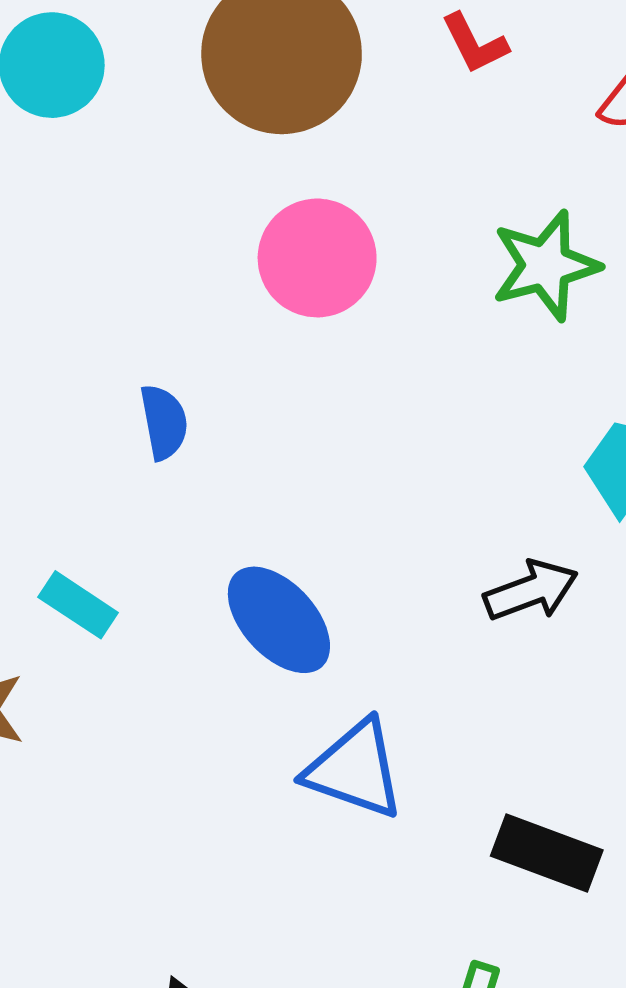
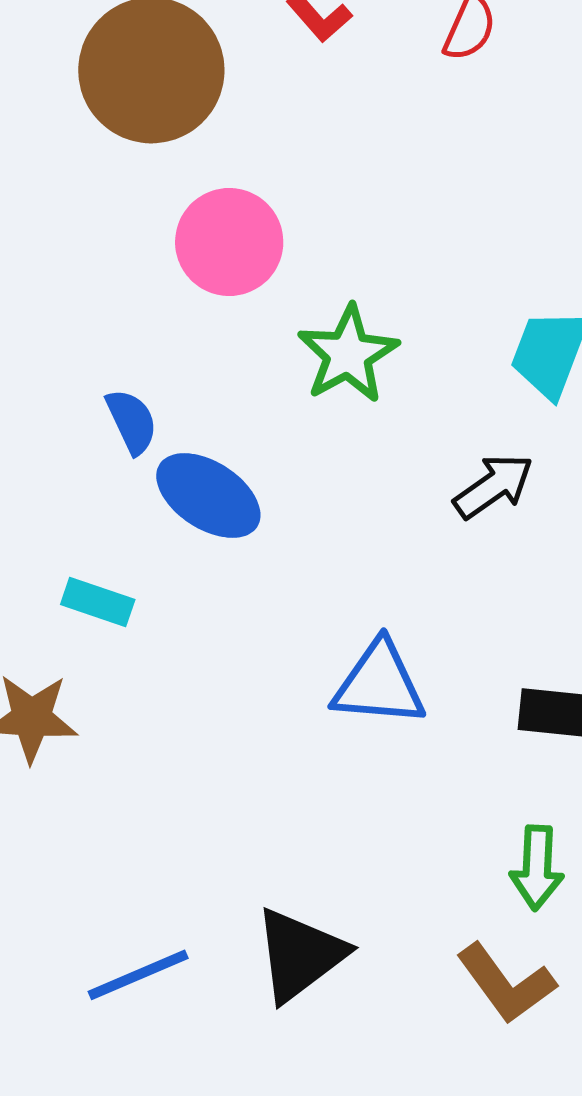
green star: (546, 265) -> (348, 354), moved
blue ellipse: (279, 620) -> (208, 496), moved

